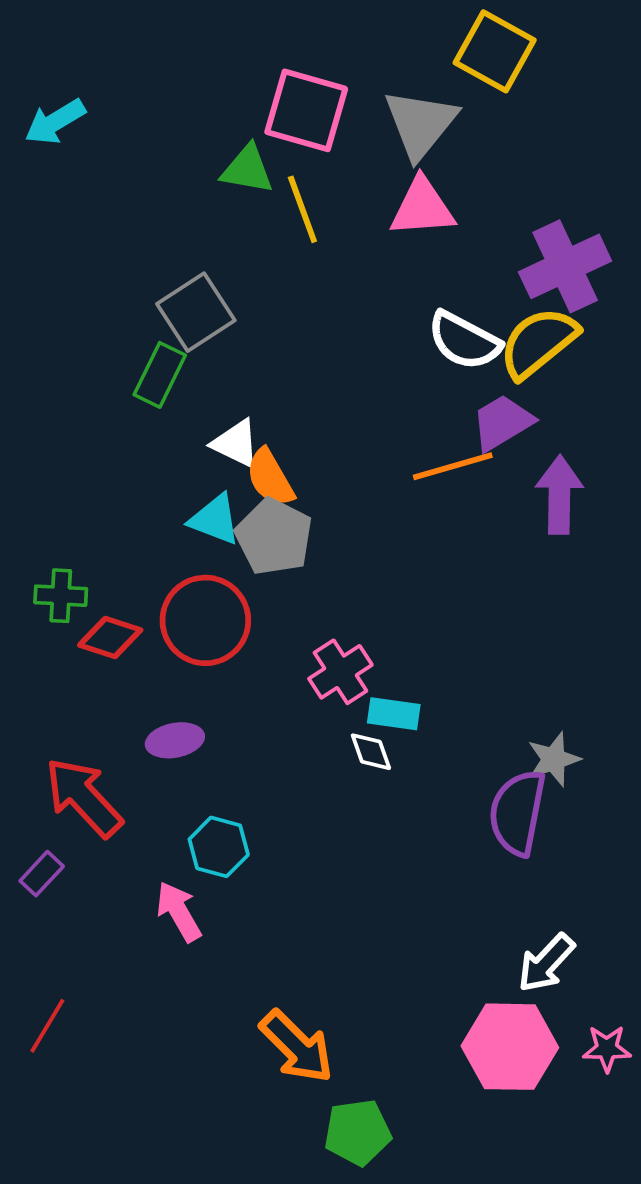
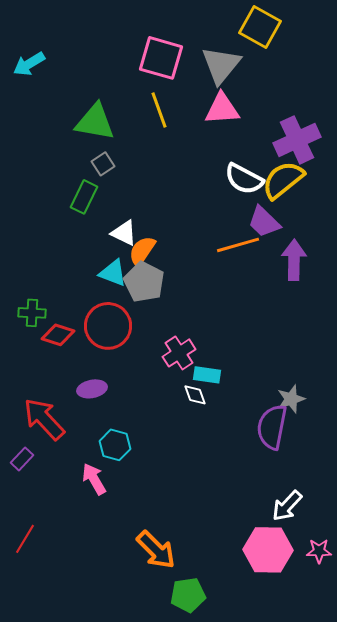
green triangle: (247, 169) -> (95, 122), moved, size x1.4
gray square: (196, 312) -> (103, 164), size x0.6
purple trapezoid: (502, 422) -> (264, 222), turned -105
orange semicircle: (270, 478) -> (142, 251), turned 64

